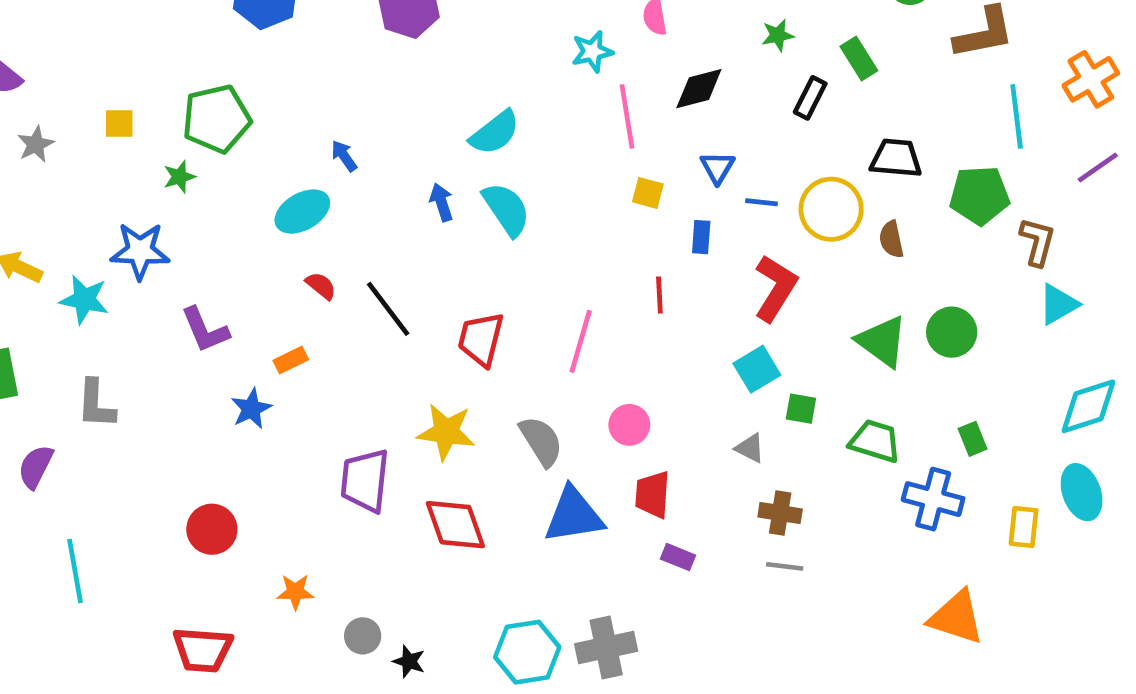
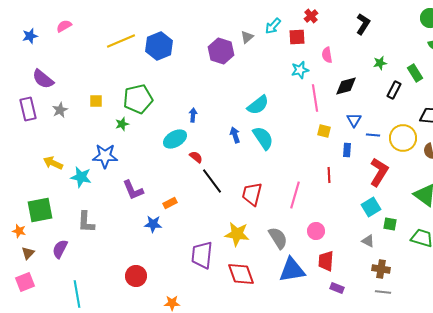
blue arrow: (344, 156) -> (193, 115), turned 40
red semicircle: (321, 286) -> (196, 157), moved
blue star: (251, 409) -> (153, 224), turned 30

